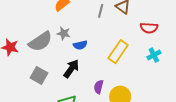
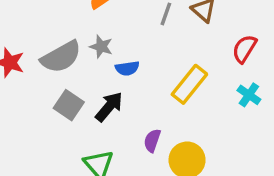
red semicircle: (149, 28) -> (244, 49), turned 114
cyan cross: (154, 55) -> (249, 95), turned -32
gray square: (39, 75) -> (69, 105), moved

